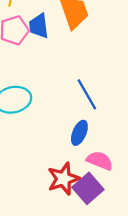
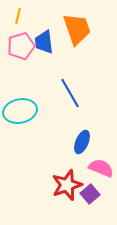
blue line: (87, 94) -> (70, 93), moved
purple square: (88, 188) -> (90, 194), size x0.7

